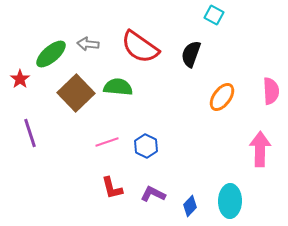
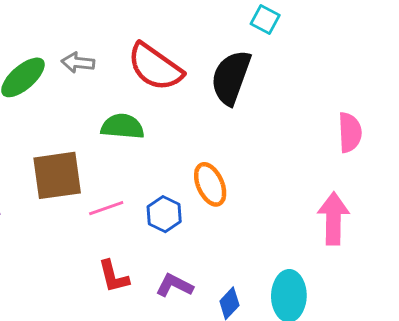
black semicircle: (191, 54) -> (231, 77), size x1.4
brown square: (76, 93) -> (57, 175), moved, turned 36
orange ellipse: (222, 97) -> (210, 184), moved, turned -60

